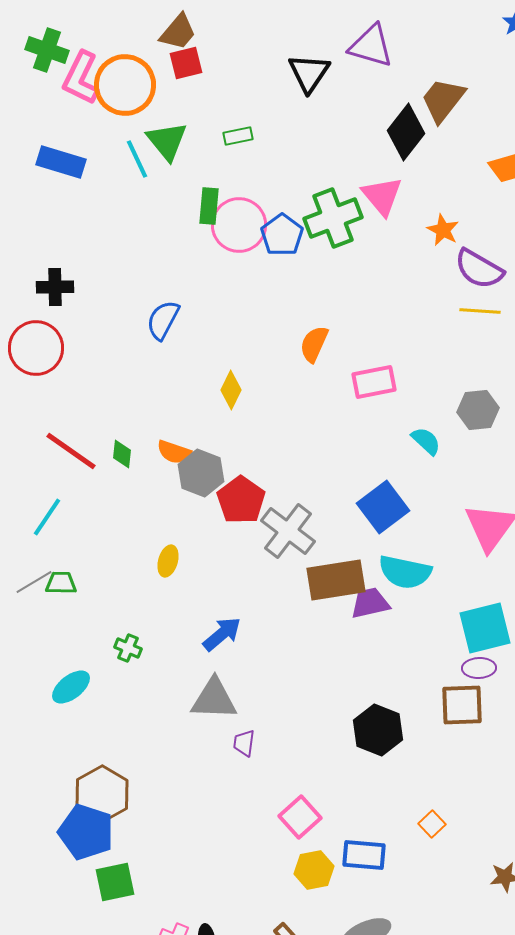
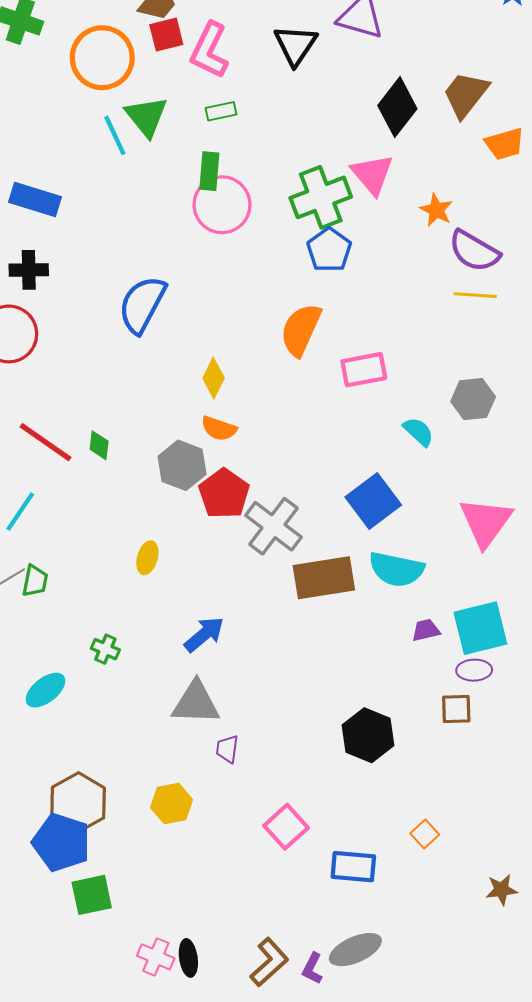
pink L-shape: (81, 78) -> (209, 50), moved
brown trapezoid: (443, 100) -> (466, 94), moved
blue rectangle: (61, 162) -> (35, 200), moved
green rectangle: (209, 206) -> (209, 171), moved
blue pentagon: (282, 235) -> (329, 250), moved
blue semicircle: (163, 320) -> (142, 305), size x1.4
orange semicircle: (314, 344) -> (301, 330), size x1.4
orange semicircle: (174, 452) -> (219, 429), moved
green trapezoid: (61, 583) -> (35, 581), turned 100
purple trapezoid: (370, 603) -> (426, 630), moved, size x0.7
brown square: (462, 705) -> (456, 709), size x0.7
yellow hexagon: (314, 870) -> (172, 804), moved

